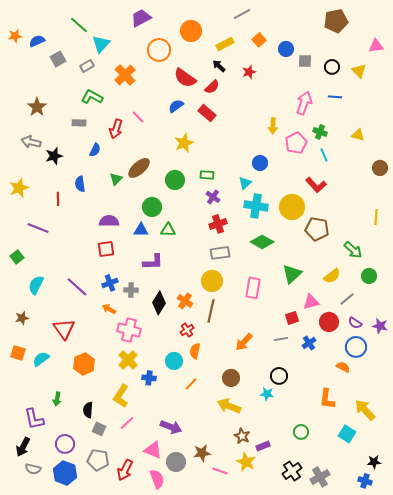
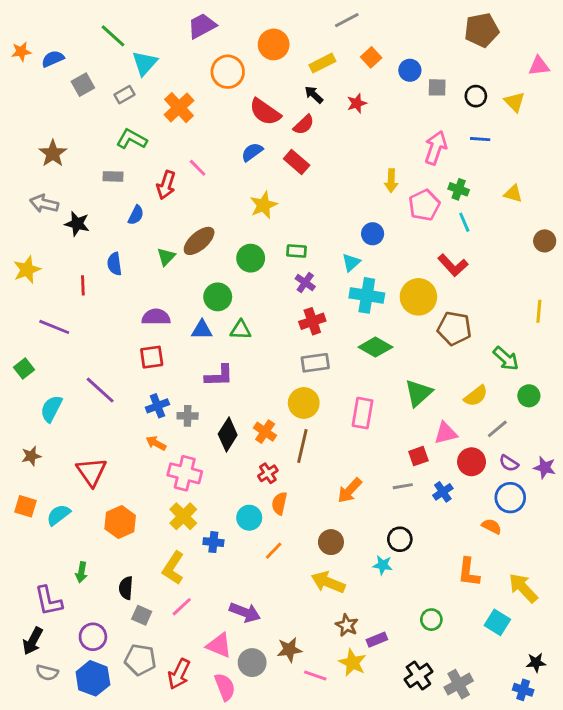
black star: (54, 156) -> (77, 224), turned 30
purple line: (77, 287) -> (100, 390), moved

